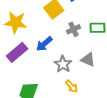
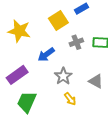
purple rectangle: (17, 52) -> (17, 75), moved
gray triangle: (88, 60) -> (96, 81), moved

